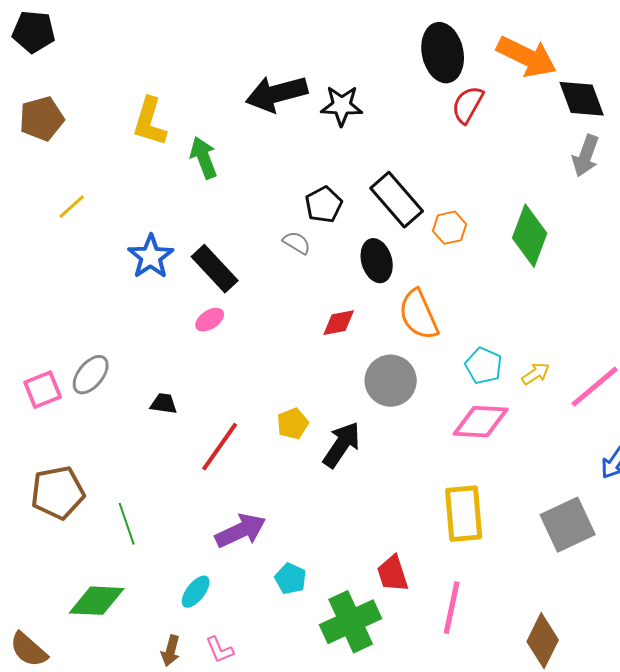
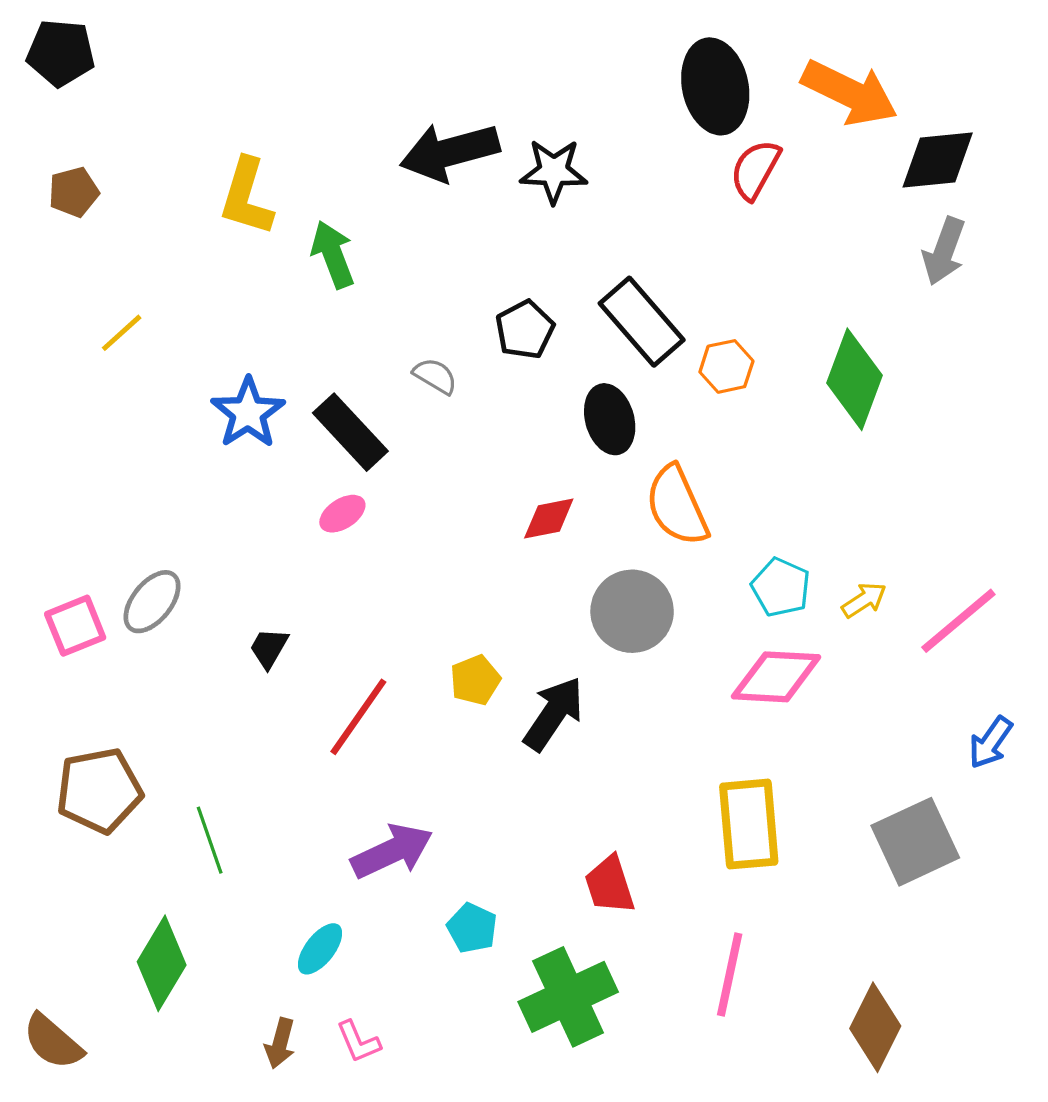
black diamond: (582, 99) -> (938, 160), turned -75
brown pentagon: (42, 119) -> (74, 192), size x0.7
gray semicircle: (297, 243) -> (435, 376), moved
black trapezoid: (164, 404) -> (269, 648), turned -68
red trapezoid: (393, 574) -> (610, 885), moved
green diamond: (97, 601) -> (162, 963), turned -62

